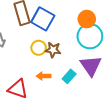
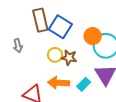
orange circle: (87, 19) -> (93, 36), moved
orange arrow: (44, 76) -> (59, 83), size x1.5

